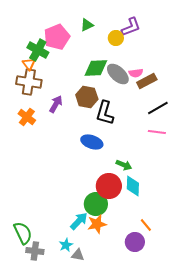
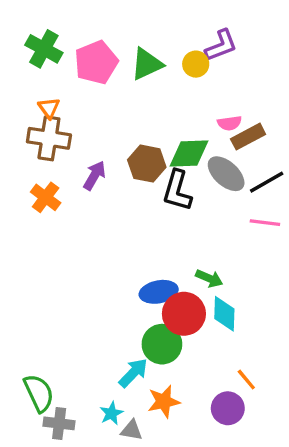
green triangle: (87, 25) -> (147, 64), moved, size x1.5
green cross: (38, 50) -> (44, 49), moved
green diamond: (96, 68) -> (189, 153), moved
gray ellipse: (118, 74) -> (226, 174), moved
blue ellipse: (92, 142) -> (159, 292), moved, turned -30
orange star: (97, 224) -> (164, 402), moved

